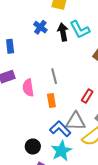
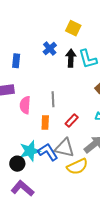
red rectangle: (87, 96) -> (72, 121), moved
cyan star: (61, 151) -> (30, 151), moved

